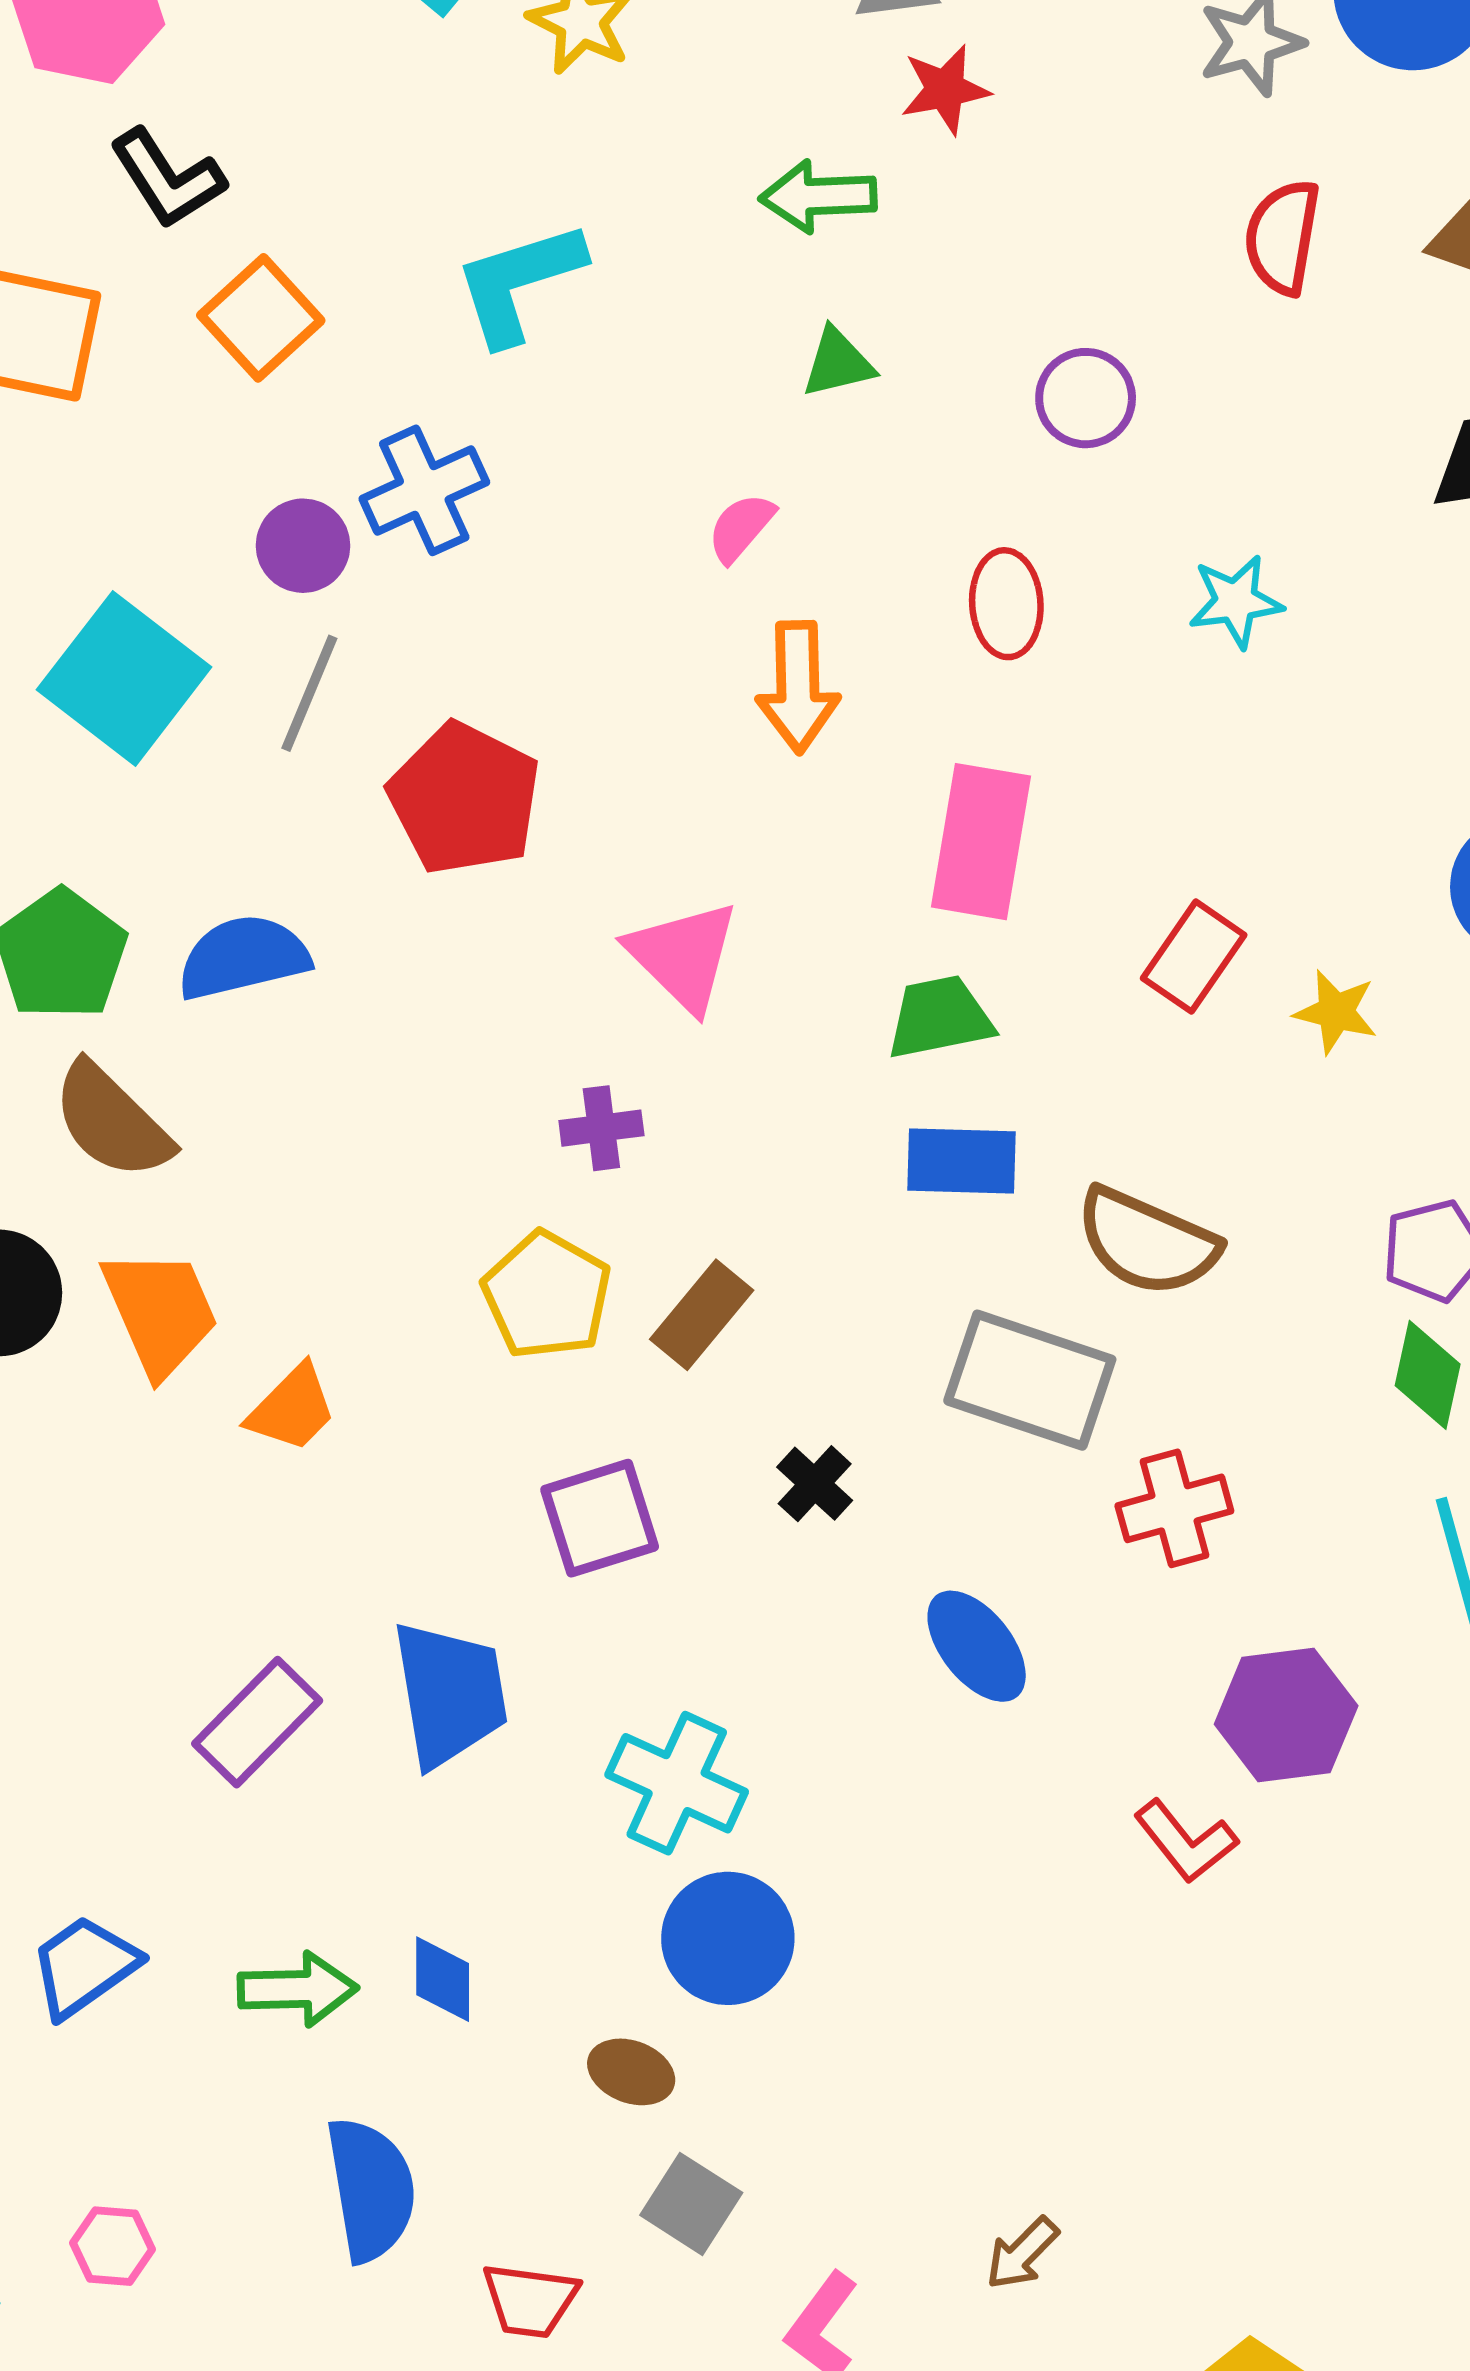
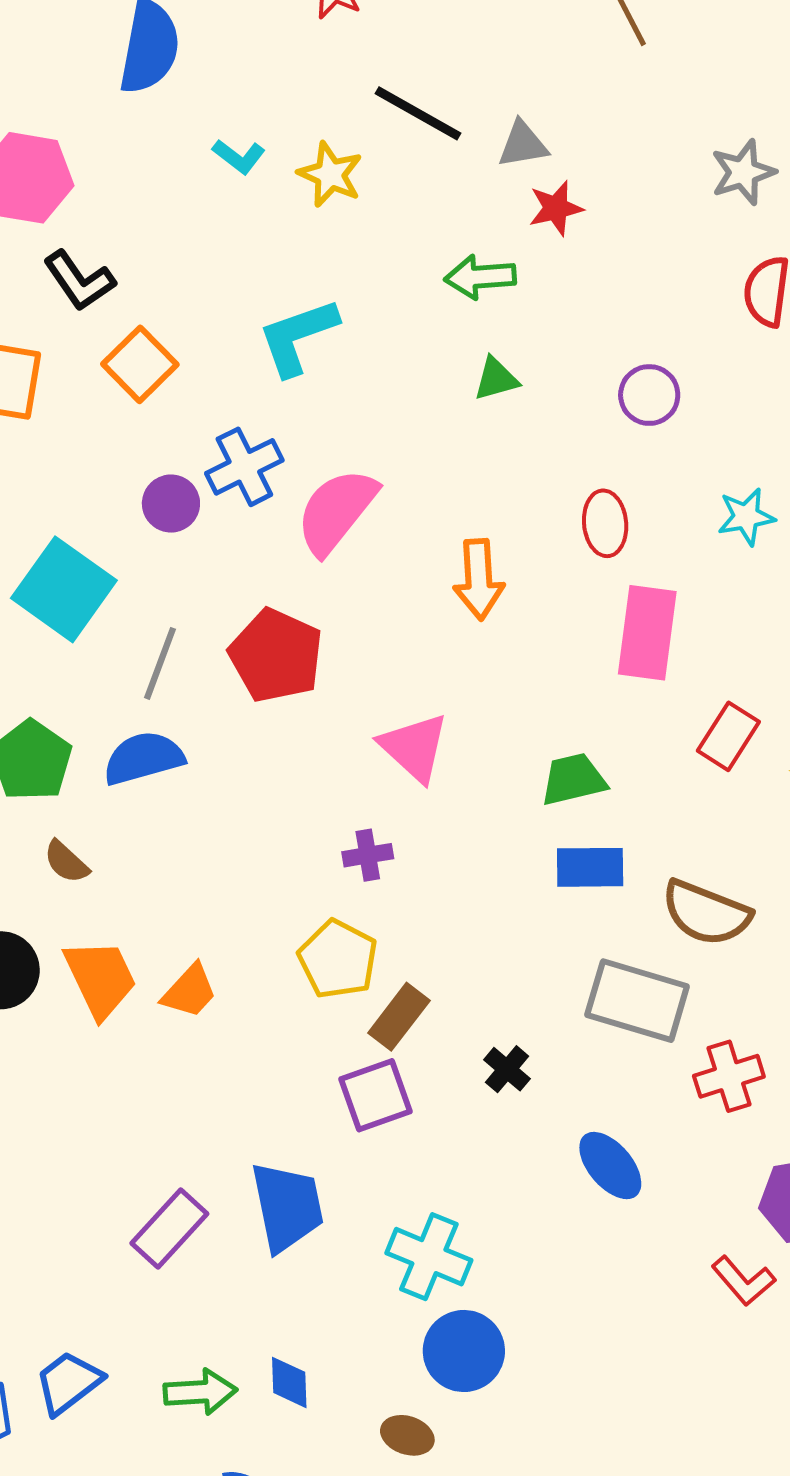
pink semicircle: (741, 528) -> (336, 511), moved, size x2.0
gray line: (309, 693) -> (160, 663), moved
pink rectangle: (981, 842) -> (647, 633), moved
brown semicircle: (112, 1121) -> (66, 862), size x0.6
brown rectangle: (702, 1315) -> (399, 1017), moved
orange trapezoid: (292, 1409) -> (189, 991), moved

